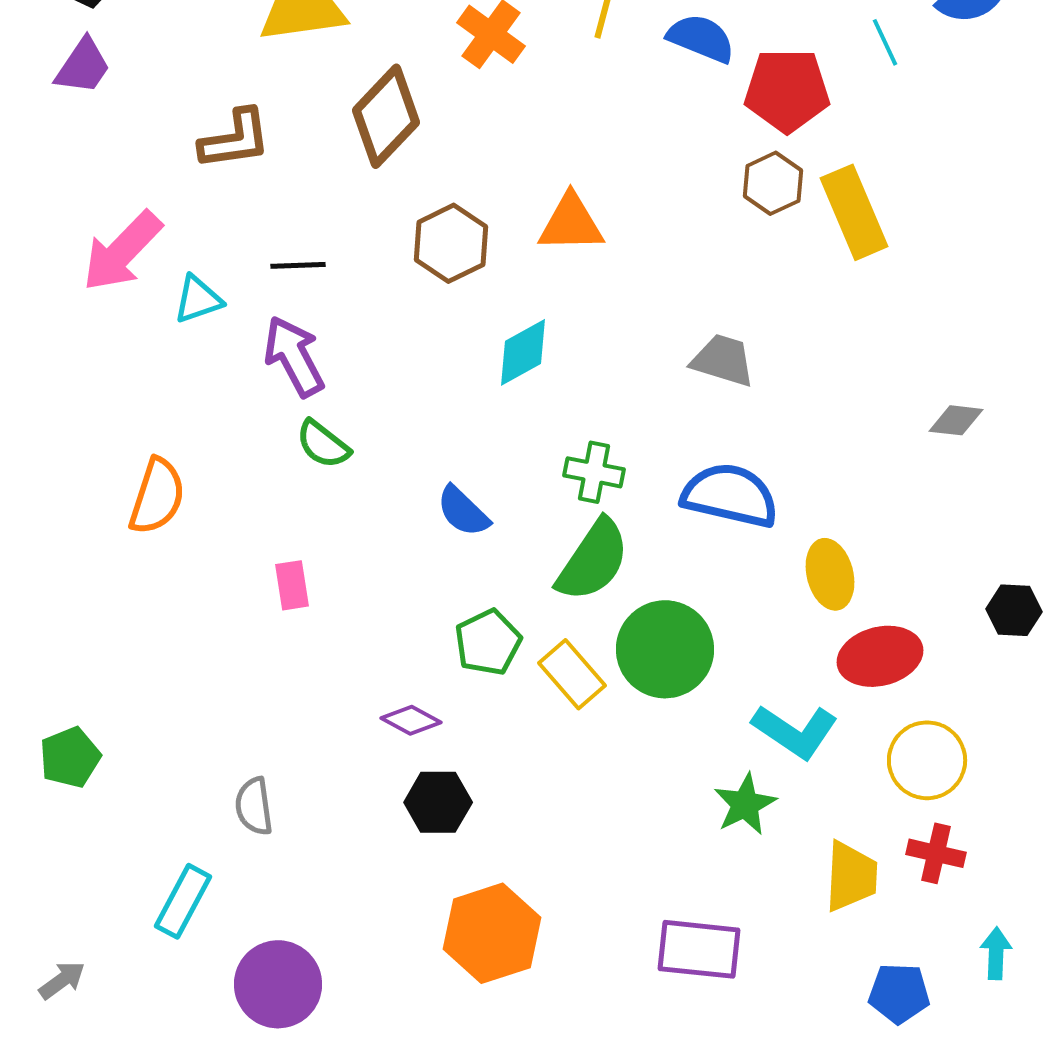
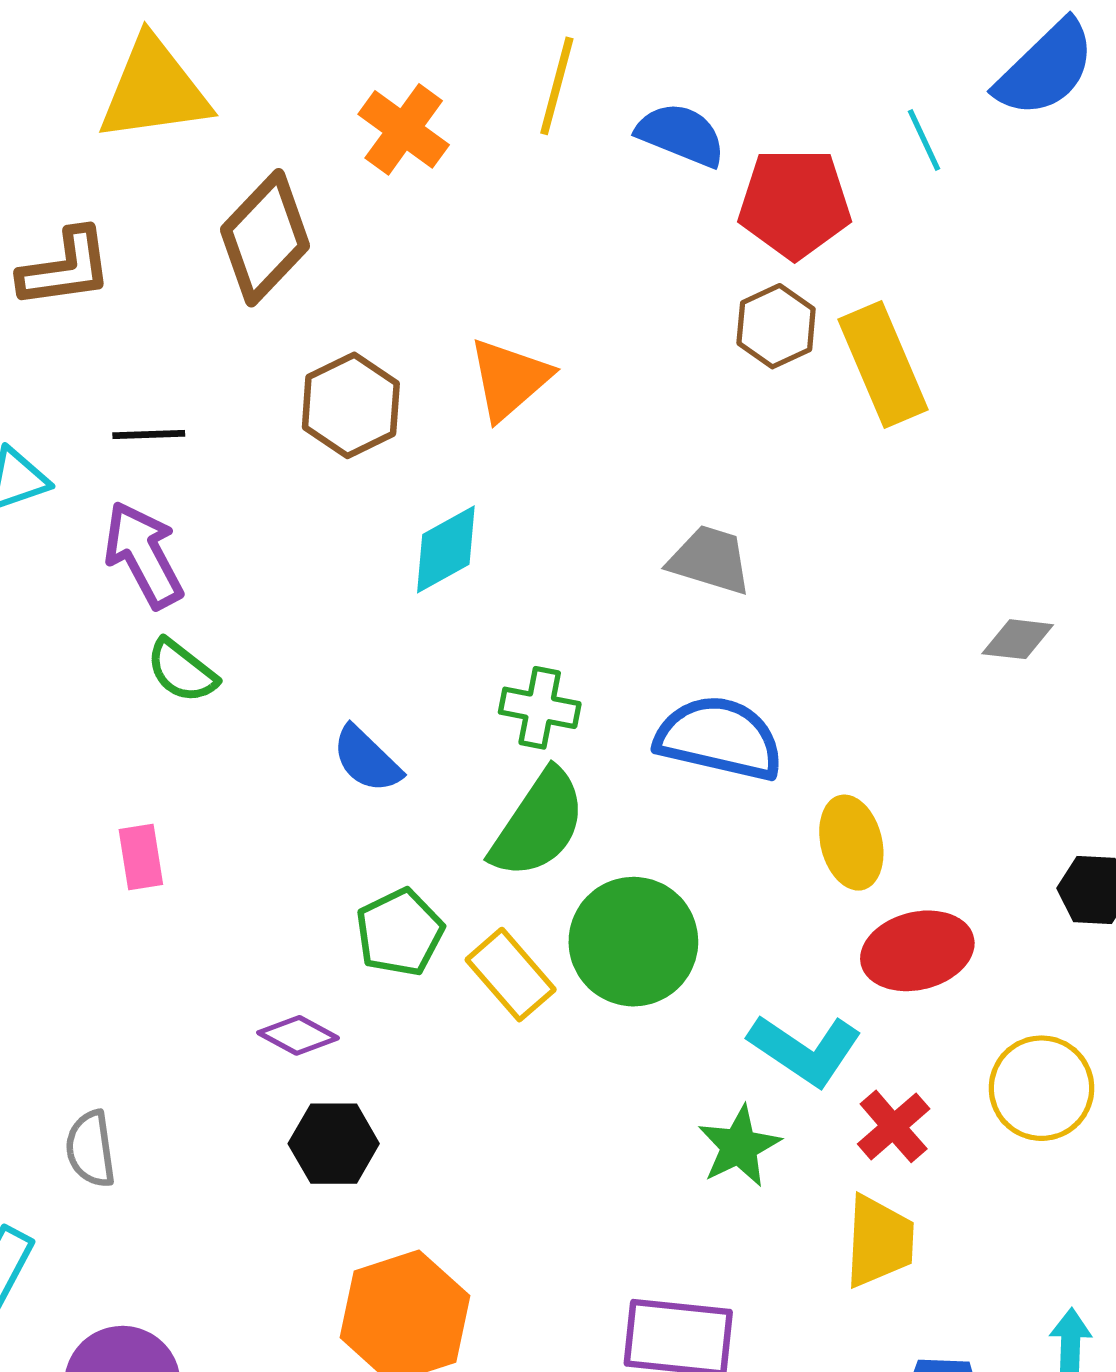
orange triangle: (571, 223) -> (509, 379), turned -40
yellow circle: (927, 760) -> (1041, 1088), moved
red cross: (936, 853) -> (894, 1126), moved, turned 36

